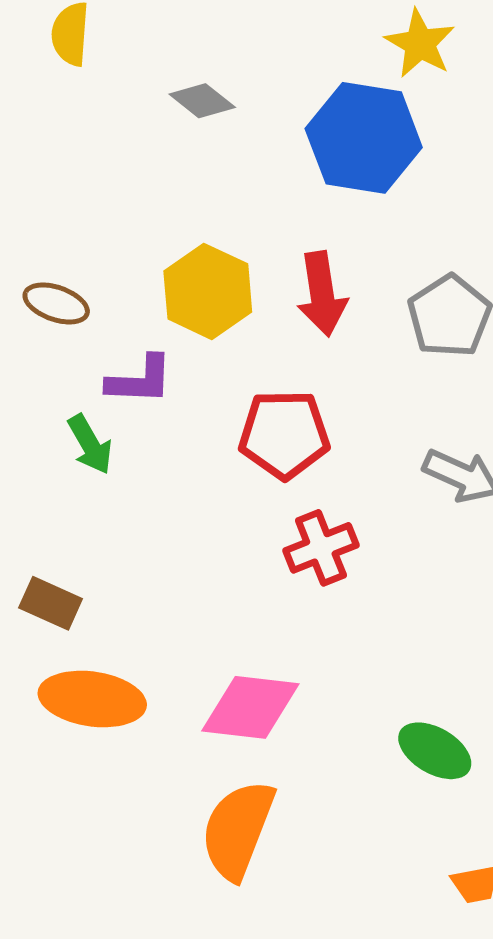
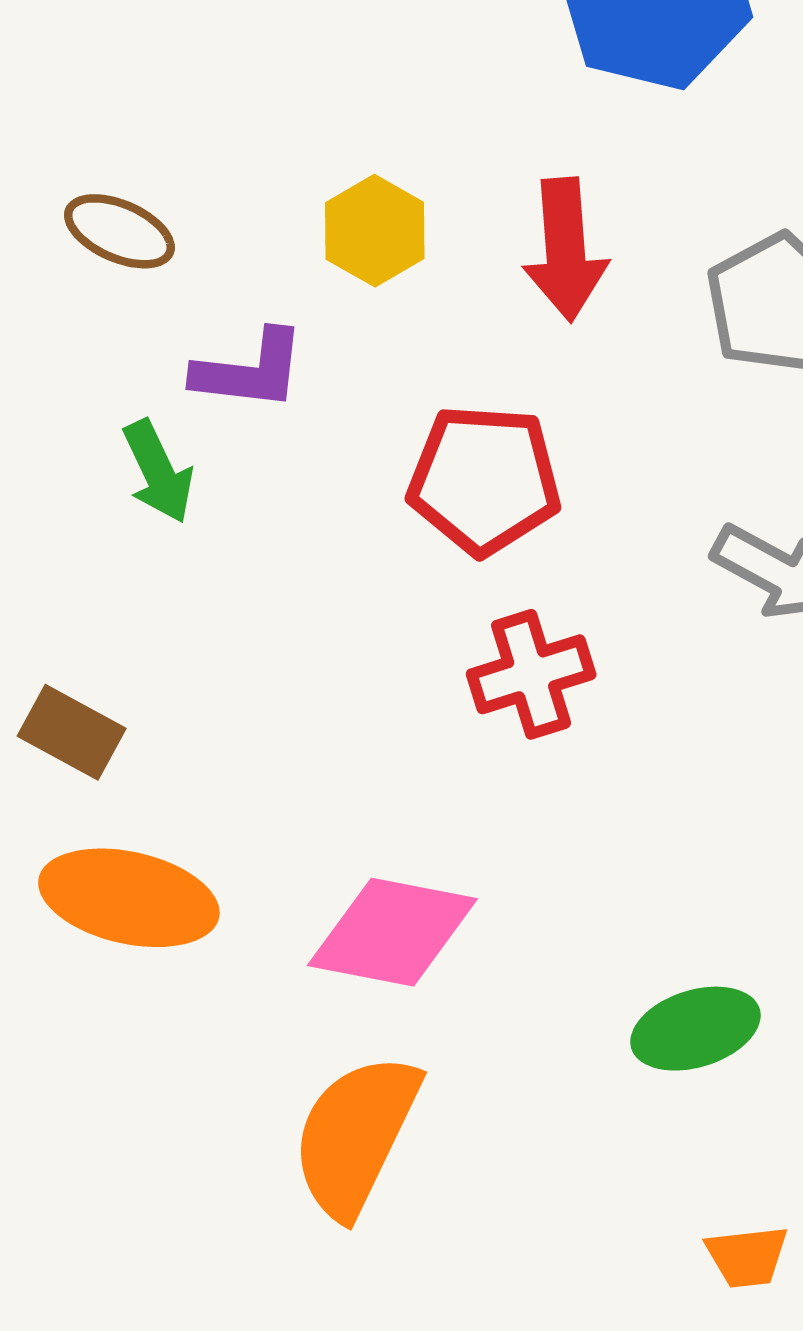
yellow hexagon: (208, 291) -> (375, 231), size x0.7
green ellipse: (435, 751) -> (695, 1029), turned -52

